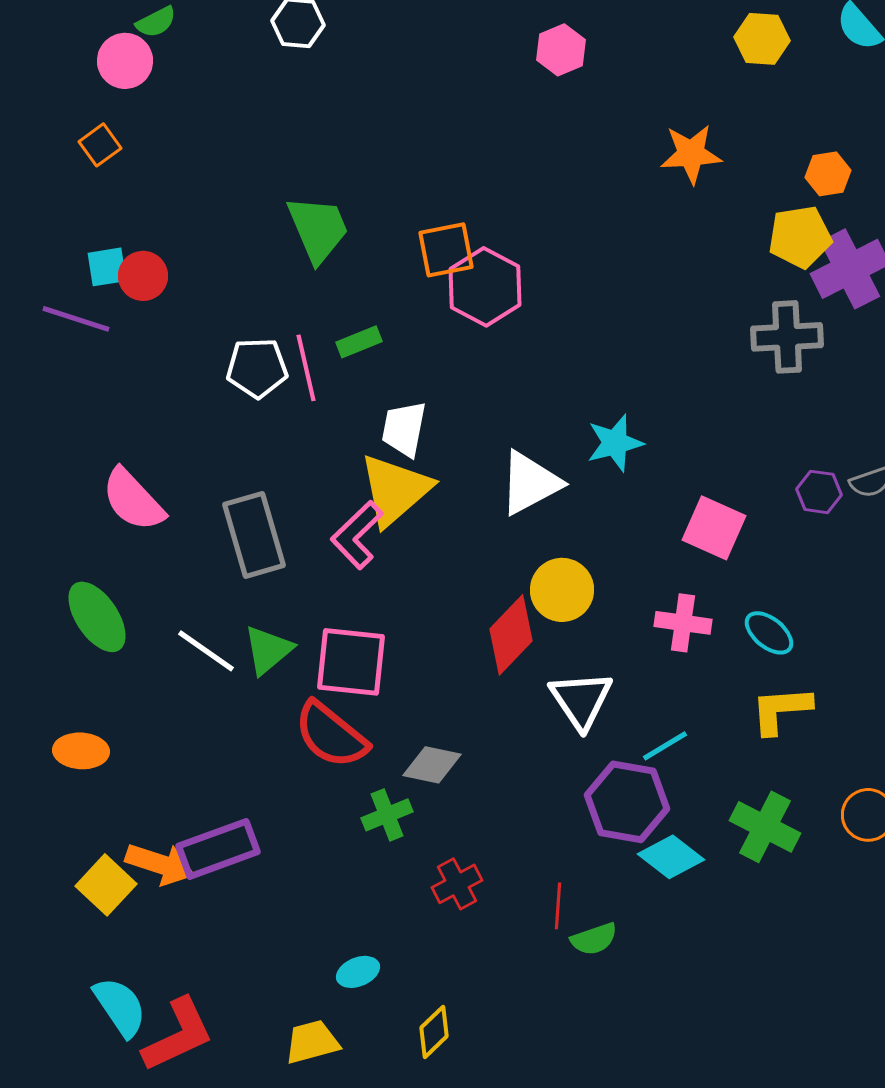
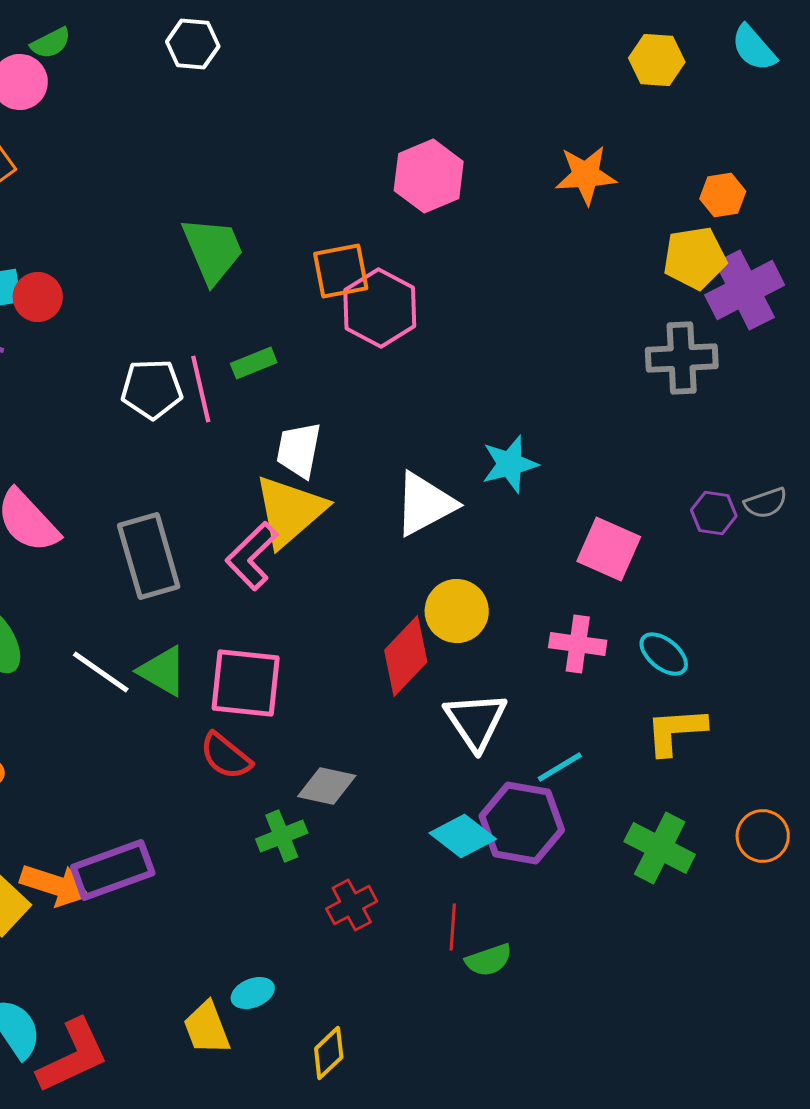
pink hexagon: (561, 50) -> (429, 176), moved, size x1.4
green triangle: (268, 650) -> (163, 671), turned -50
red semicircle: (331, 735) -> (226, 756), size x0.7
cyan diamond: (671, 857) -> (463, 836), moved
yellow trapezoid: (312, 1042) -> (207, 1028), moved, turned -96

